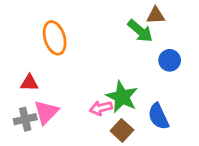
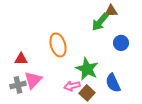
green arrow: (140, 31) -> (100, 22), turned 90
orange ellipse: (55, 38) -> (58, 45), moved
pink arrow: (101, 108) -> (72, 86), moved

